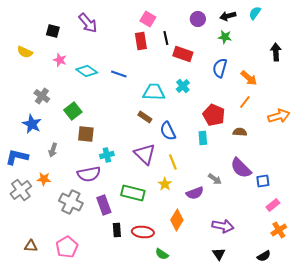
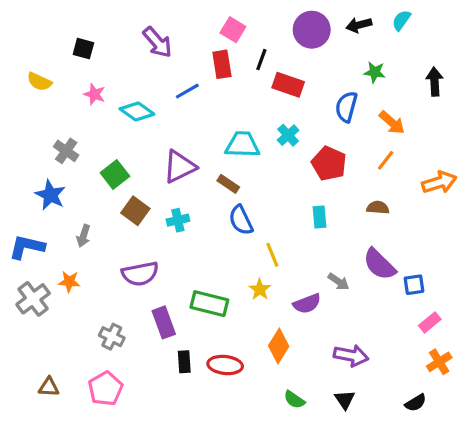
purple circle: (198, 19) -> (312, 30), size x1.5
purple arrow: (88, 23) -> (157, 42), moved
green star: (225, 37) -> (375, 72), moved
black line: (166, 38) -> (261, 60), turned 32
blue line: (119, 74) -> (187, 91), moved, turned -49
red pentagon: (214, 115) -> (329, 163), moved
blue semicircle: (168, 131) -> (241, 220), moved
brown square: (86, 134) -> (135, 211), turned 30
purple triangle: (145, 154) -> (179, 167), moved, turned 50
cyan cross: (107, 155) -> (178, 220), moved
gray cross: (71, 202) -> (112, 337), moved, size x0.7
green semicircle: (162, 254) -> (294, 400), moved

